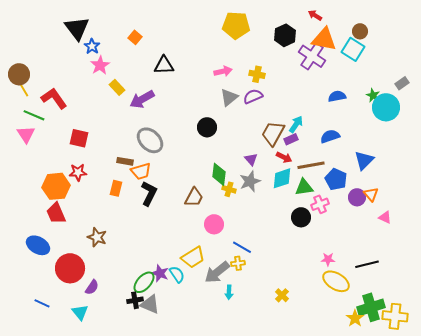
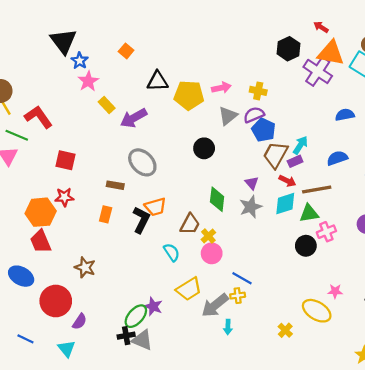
yellow pentagon: (236, 25) -> (189, 95), moved
orange trapezoid: (141, 171) -> (155, 207), moved
blue pentagon: (336, 179) -> (264, 130), moved
yellow cross: (229, 189) -> (208, 236), moved, turned 32
cyan semicircle: (177, 274) -> (172, 252), moved
yellow ellipse: (336, 281) -> (317, 311), moved

